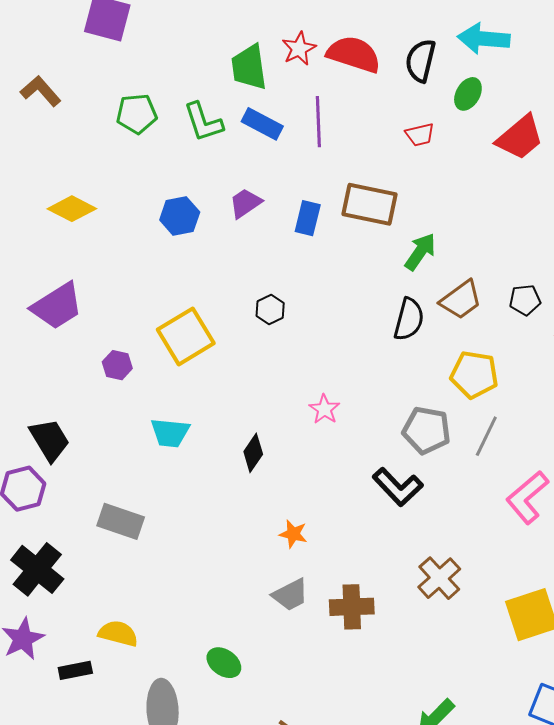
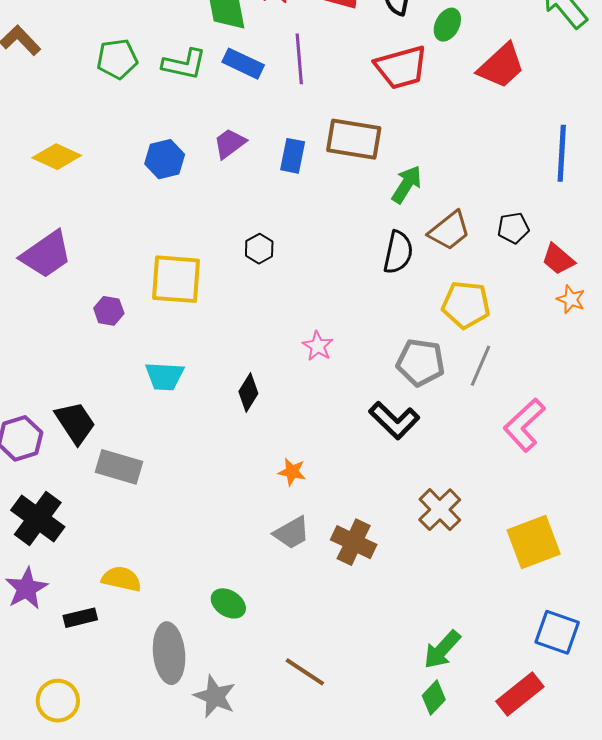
green L-shape: (203, 122) -> (184, 64), turned -57
red trapezoid: (420, 135) -> (401, 67), size x1.8
yellow square: (186, 336) -> (176, 279), turned 38
black trapezoid: (50, 440) -> (75, 423), moved
brown cross: (352, 607) -> (354, 542), turned 30

